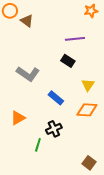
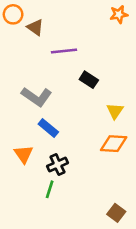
purple line: (75, 39) -> (64, 51), moved
blue rectangle: (56, 98) -> (48, 128), moved
orange triangle: (18, 118) -> (24, 154), turned -35
black cross: (54, 129) -> (57, 165), moved

